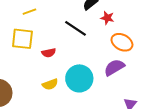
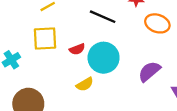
purple semicircle: (114, 67) -> (149, 71), moved
cyan circle: (79, 78) -> (104, 58), moved

